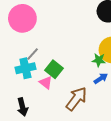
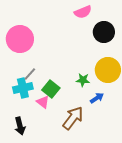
green star: (99, 60) -> (83, 80), moved

